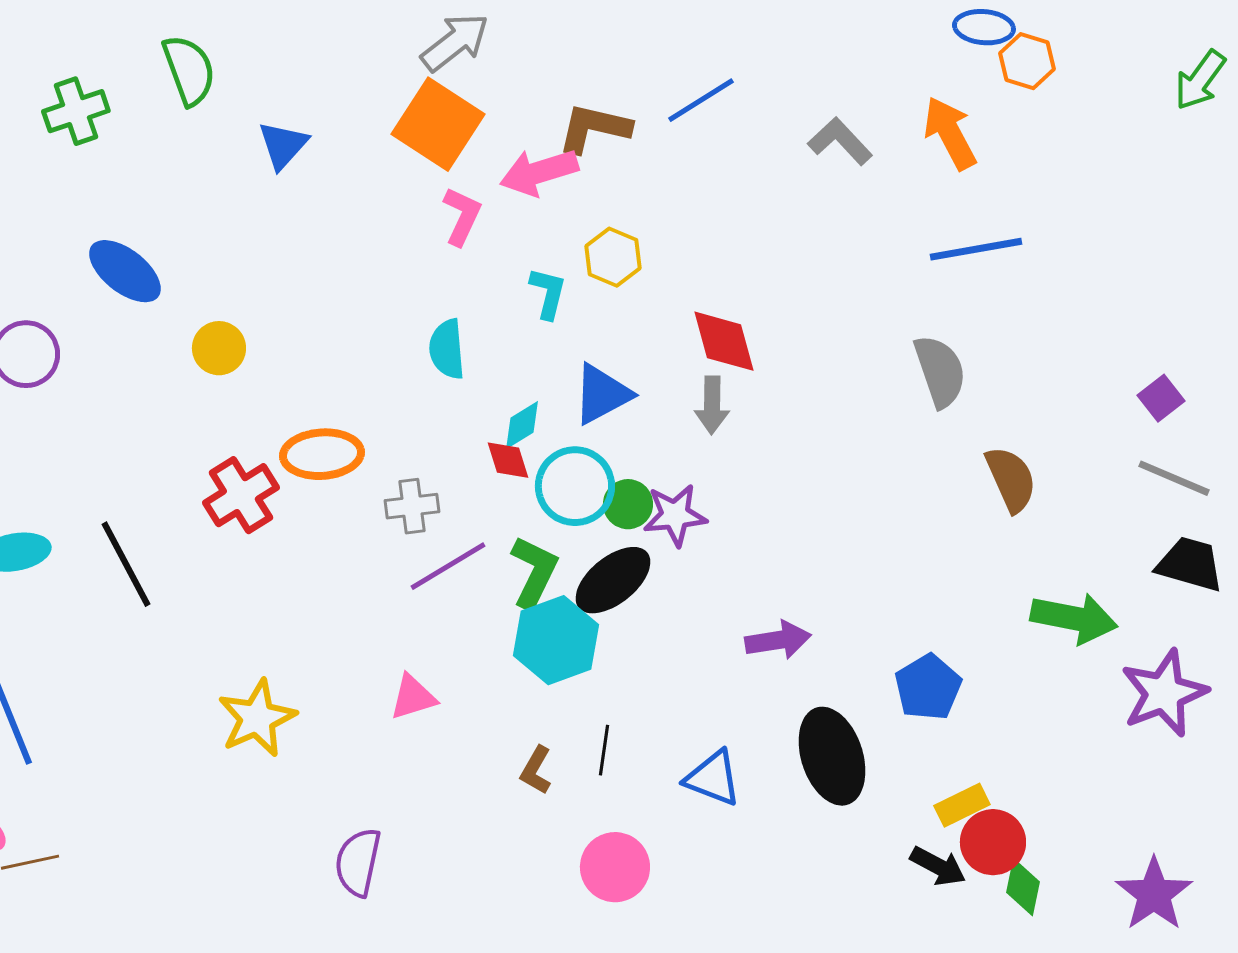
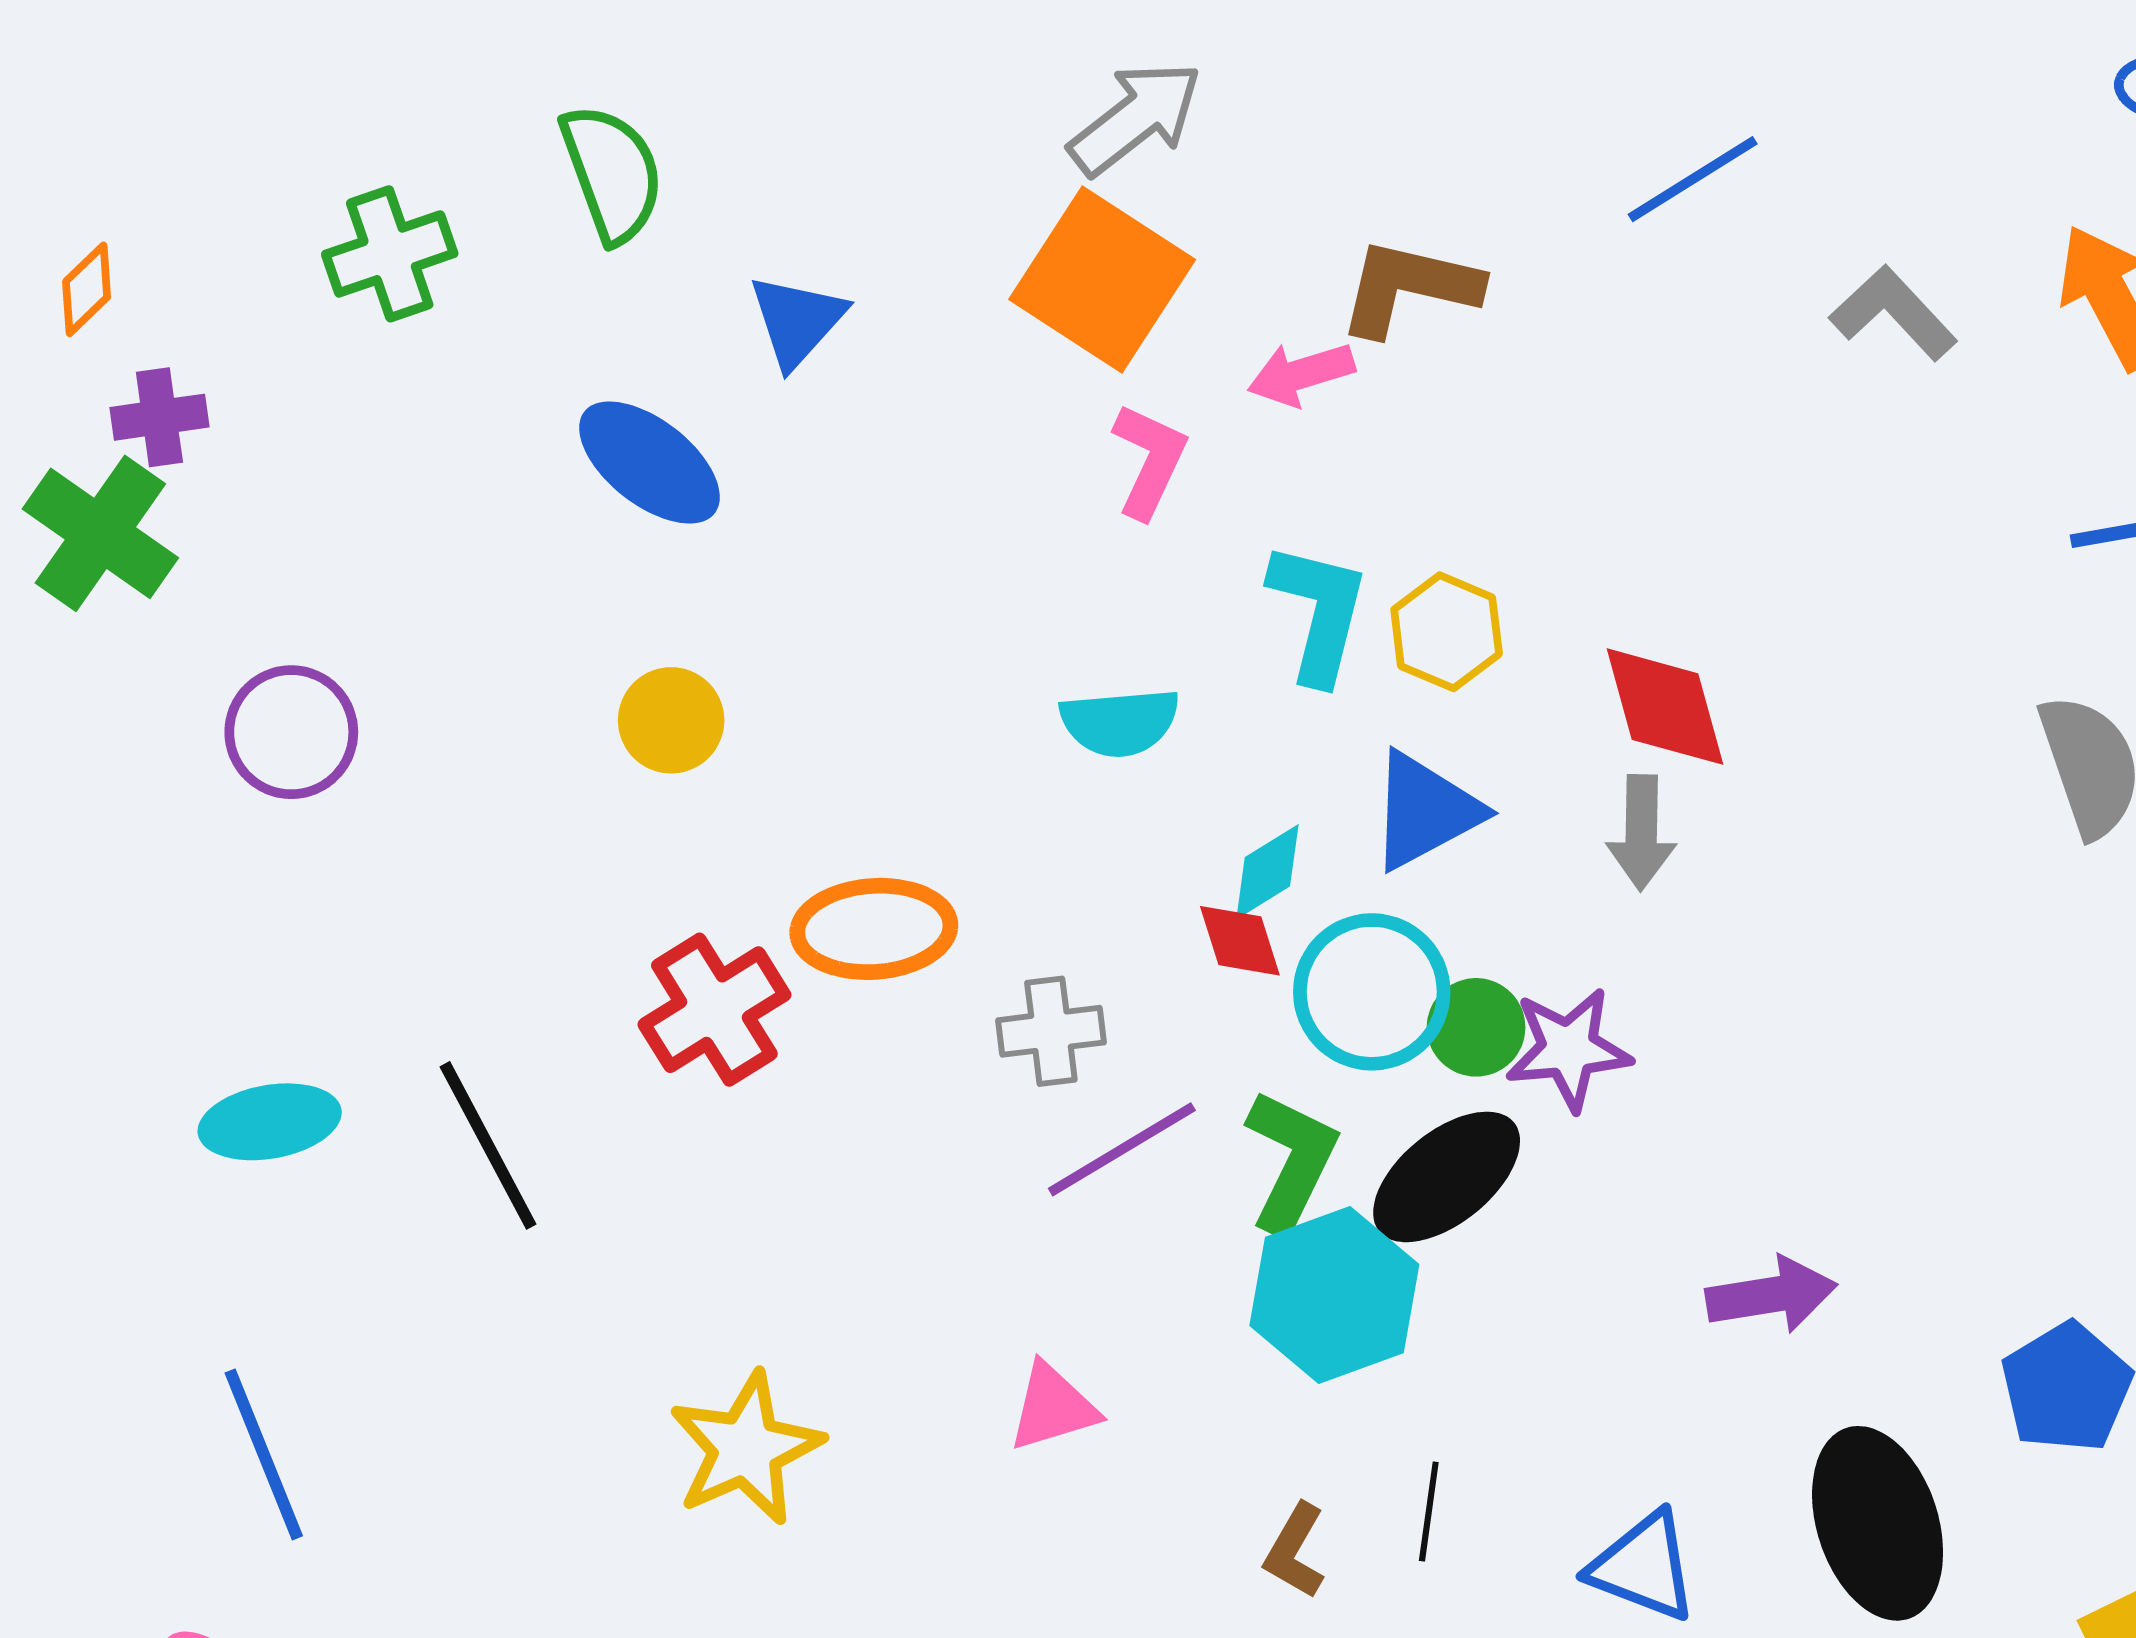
blue line: (701, 100) -> (1693, 179), moved
pink arrow: (539, 172) -> (1301, 374), size x0.7
yellow hexagon: (613, 257) -> (1447, 632), moved
blue ellipse: (125, 271) -> (649, 462), moved
cyan L-shape: (548, 293) -> (1319, 612), size x1.4
cyan semicircle: (447, 349) -> (1120, 722), turned -90

